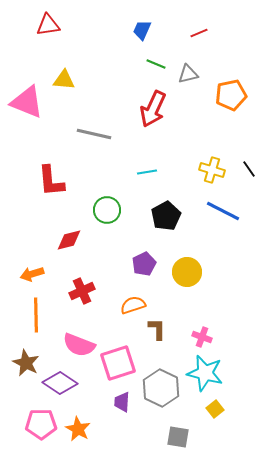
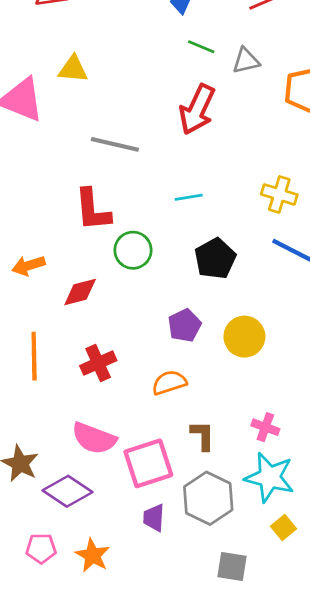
red L-shape: (51, 181) -> (93, 210), moved
orange arrow: (32, 274) -> (28, 266), moved
orange line: (36, 315) -> (34, 356), moved
brown L-shape: (157, 329) -> (203, 436), moved
pink pentagon: (41, 424) -> (41, 548), size x0.7

